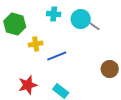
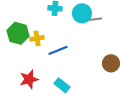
green hexagon: (15, 24) -> (18, 33), moved
gray line: (93, 25) -> (94, 19), turned -42

